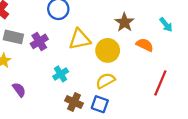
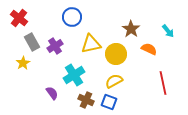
gray rectangle: (13, 37) -> (32, 42), turned 48
cyan cross: (61, 74) -> (74, 75), size x1.5
red line: (160, 83) -> (163, 83), turned -35
purple semicircle: (19, 90) -> (52, 93), moved

